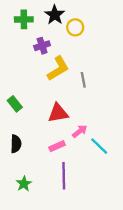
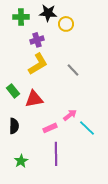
black star: (55, 15) -> (48, 13), turned -30
yellow L-shape: (58, 68) -> (38, 64), moved
gray line: (83, 80) -> (73, 70), turned -32
red triangle: (58, 113) -> (34, 99), moved

